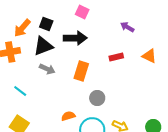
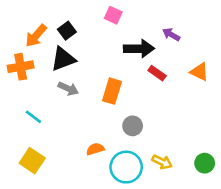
black square: (46, 24) -> (67, 31), turned 32
black arrow: (75, 38) -> (139, 49), moved
red rectangle: (116, 57) -> (157, 73), turned 48

